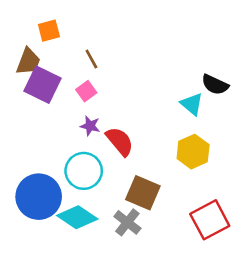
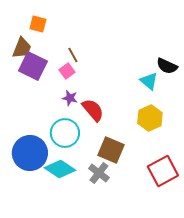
orange square: (49, 31) -> (38, 24), turned 30
brown line: (91, 59) -> (73, 55), moved

